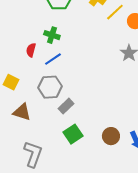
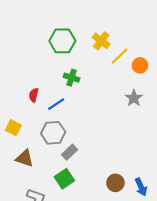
green cross: (52, 35) -> (72, 78), moved
green square: (73, 134) -> (64, 179), moved

